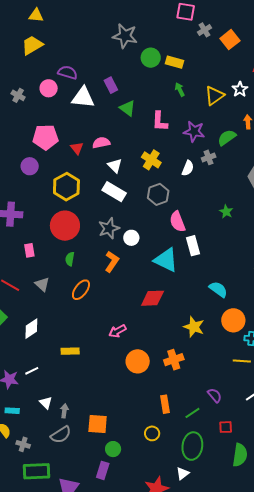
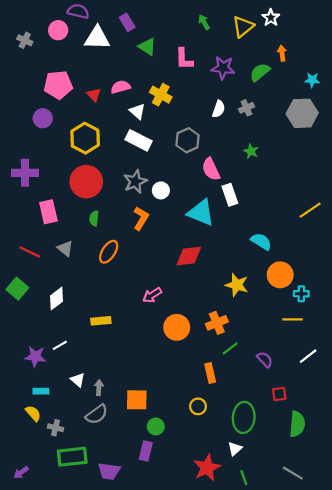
gray cross: (209, 157) -> (246, 108), moved
yellow cross: (151, 160) -> (161, 95), moved
green star: (226, 212) -> (251, 151), moved
pink rectangle: (29, 250) -> (48, 212), size x1.5
green line: (192, 413) -> (230, 348), moved

